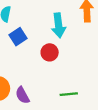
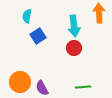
red circle: (50, 52) -> (74, 48), moved

